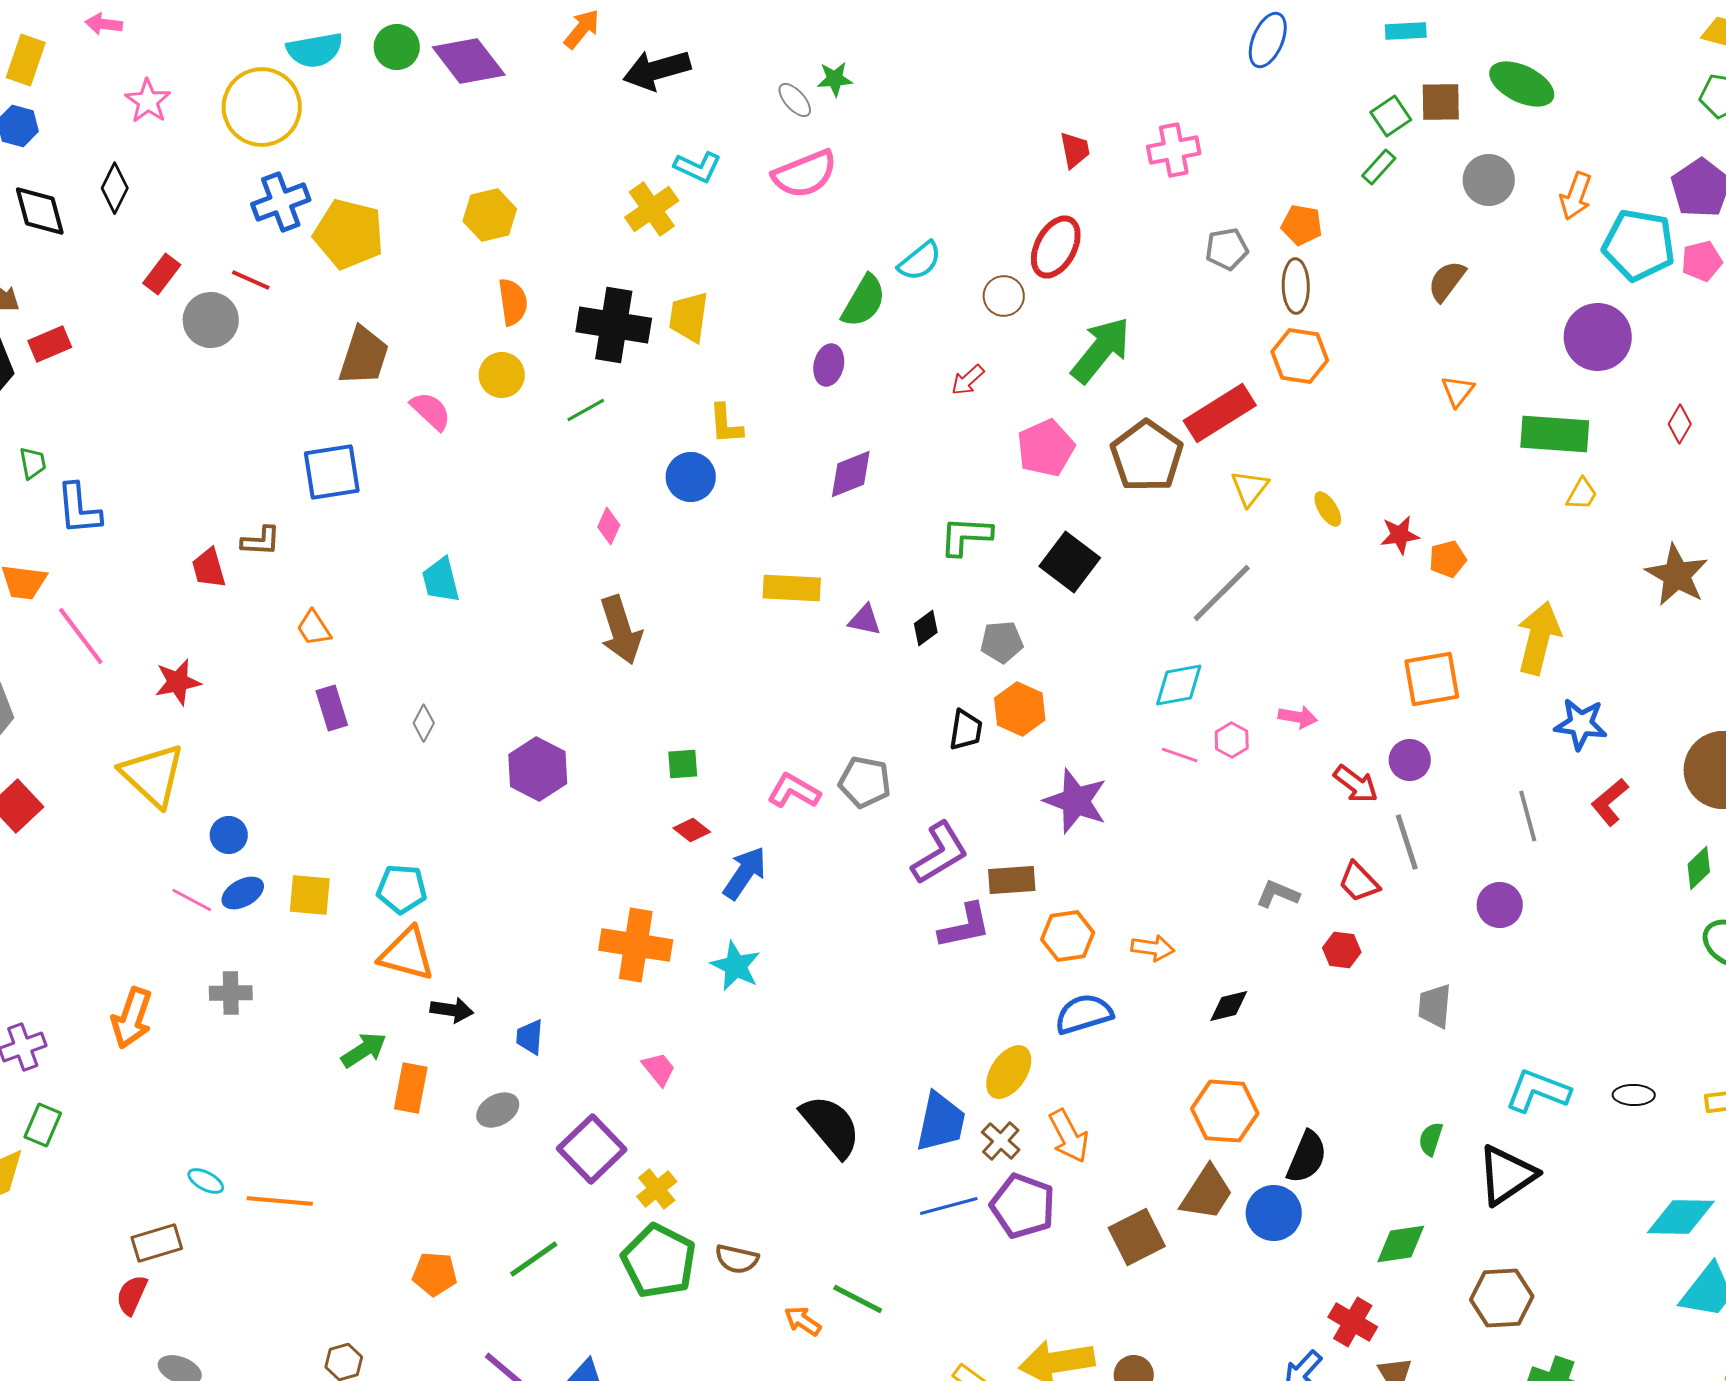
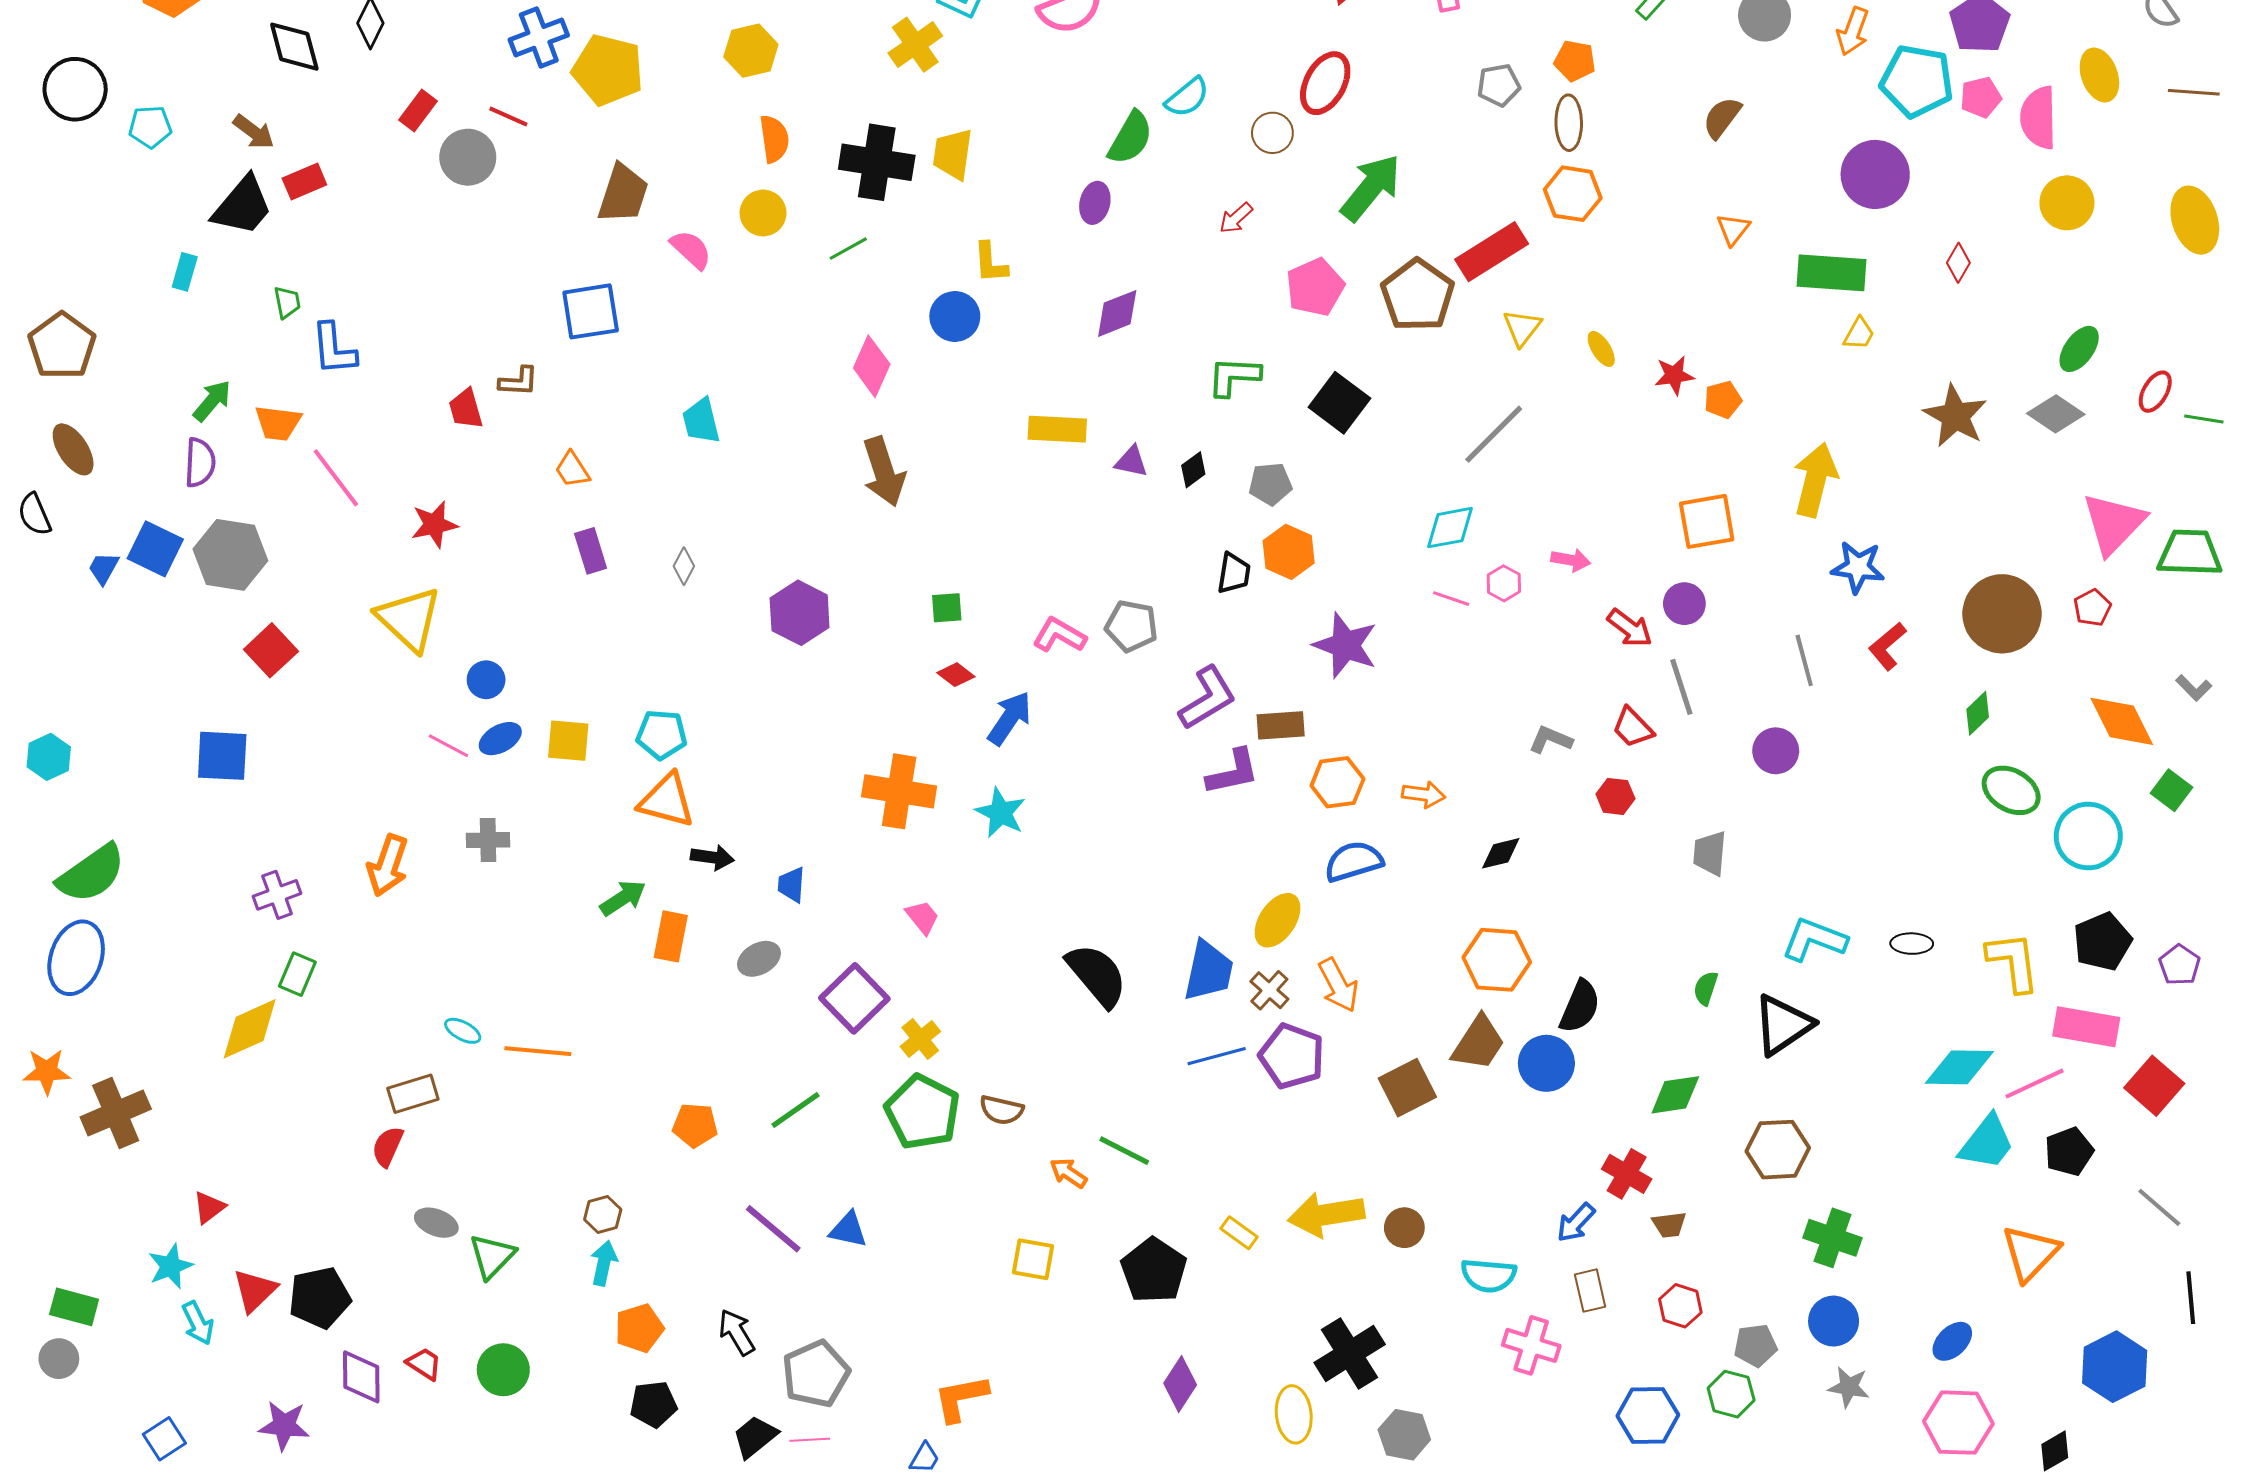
pink diamond: (609, 526) -> (872, 366), size x1.6

